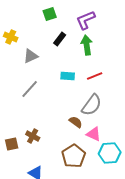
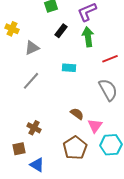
red line: (95, 76) -> (110, 59), moved
gray semicircle: (92, 105) -> (108, 90), moved, turned -65
pink triangle: (94, 134) -> (95, 126), turned 42
brown square: (12, 144) -> (19, 149), moved

